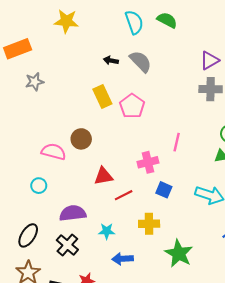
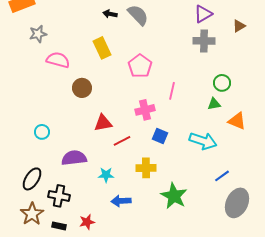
pink pentagon: (132, 106) -> (140, 66), moved
pink semicircle: (54, 152) -> (58, 60), moved
black cross: (67, 245) -> (59, 196), moved, turned -30

